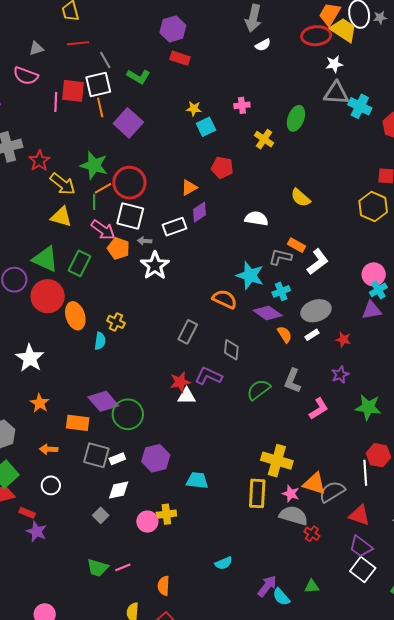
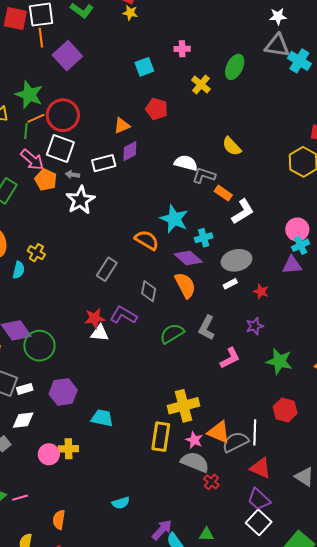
yellow star: (194, 109) -> (130, 13), moved
gray L-shape: (280, 257) -> (204, 176), moved
orange semicircle: (285, 334) -> (185, 285), moved, size x1.5
yellow cross: (277, 461) -> (184, 406), turned -36
white line: (365, 473) -> (255, 432), moved

